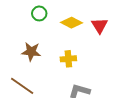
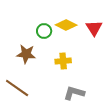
green circle: (39, 13) -> (44, 31), moved

